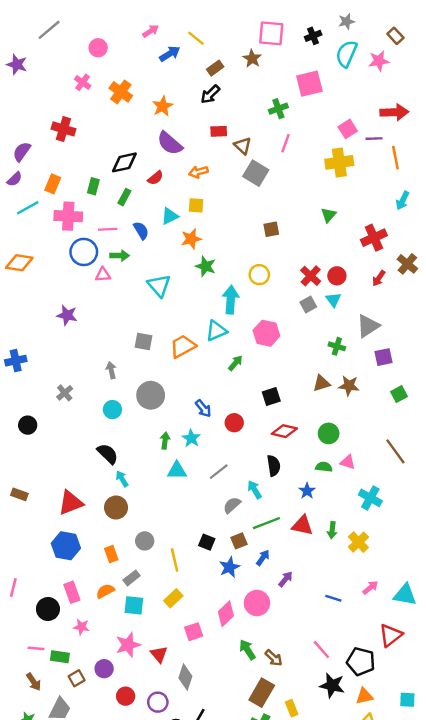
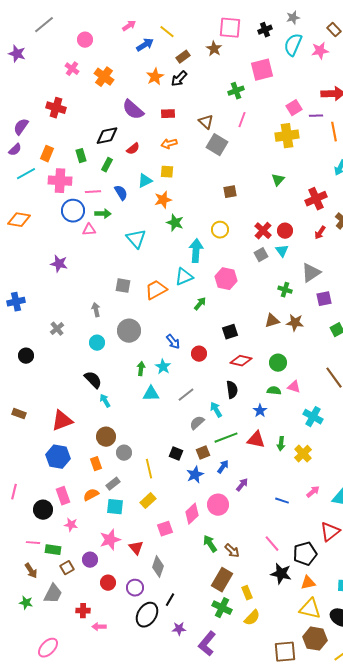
orange star: (163, 106) -> (155, 77), moved
red rectangle: (219, 131) -> (168, 114), moved
purple semicircle: (170, 143) -> (133, 110), moved
green rectangle: (93, 186) -> (81, 156), turned -32
brown circle: (116, 507) -> (106, 437), moved
black pentagon: (361, 662) -> (305, 554), turned -30

